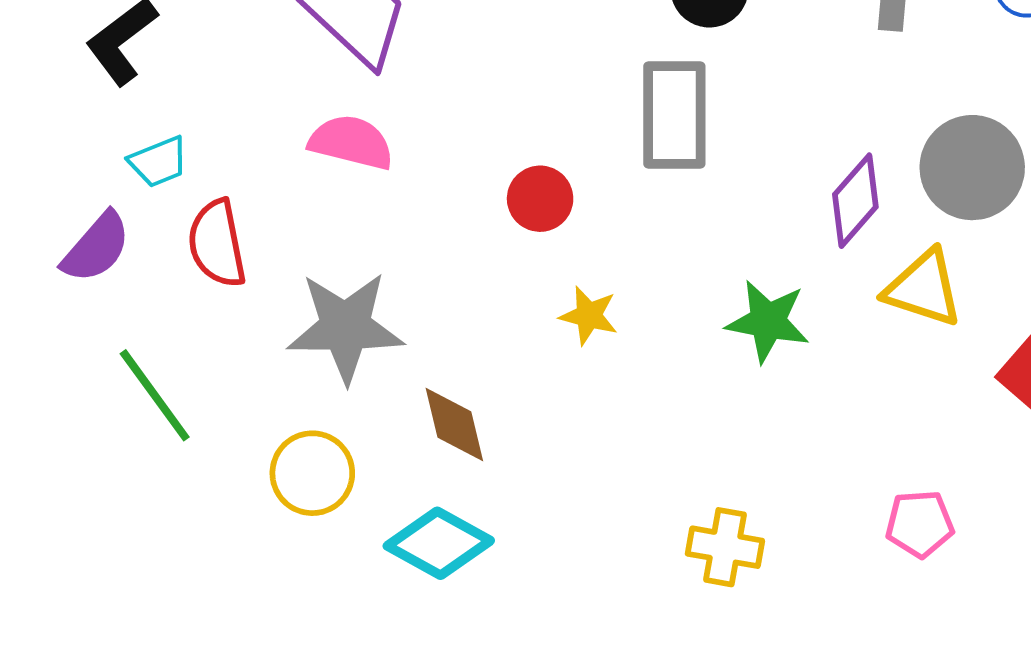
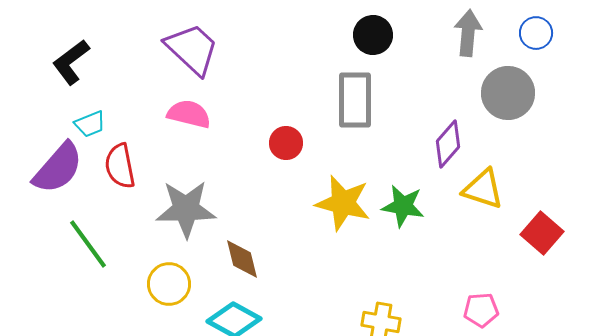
gray circle: (972, 168) -> (508, 93), moved
purple semicircle: (96, 247) -> (58, 168), size x1.4
yellow star: (589, 316) -> (343, 203), moved, size x1.8

